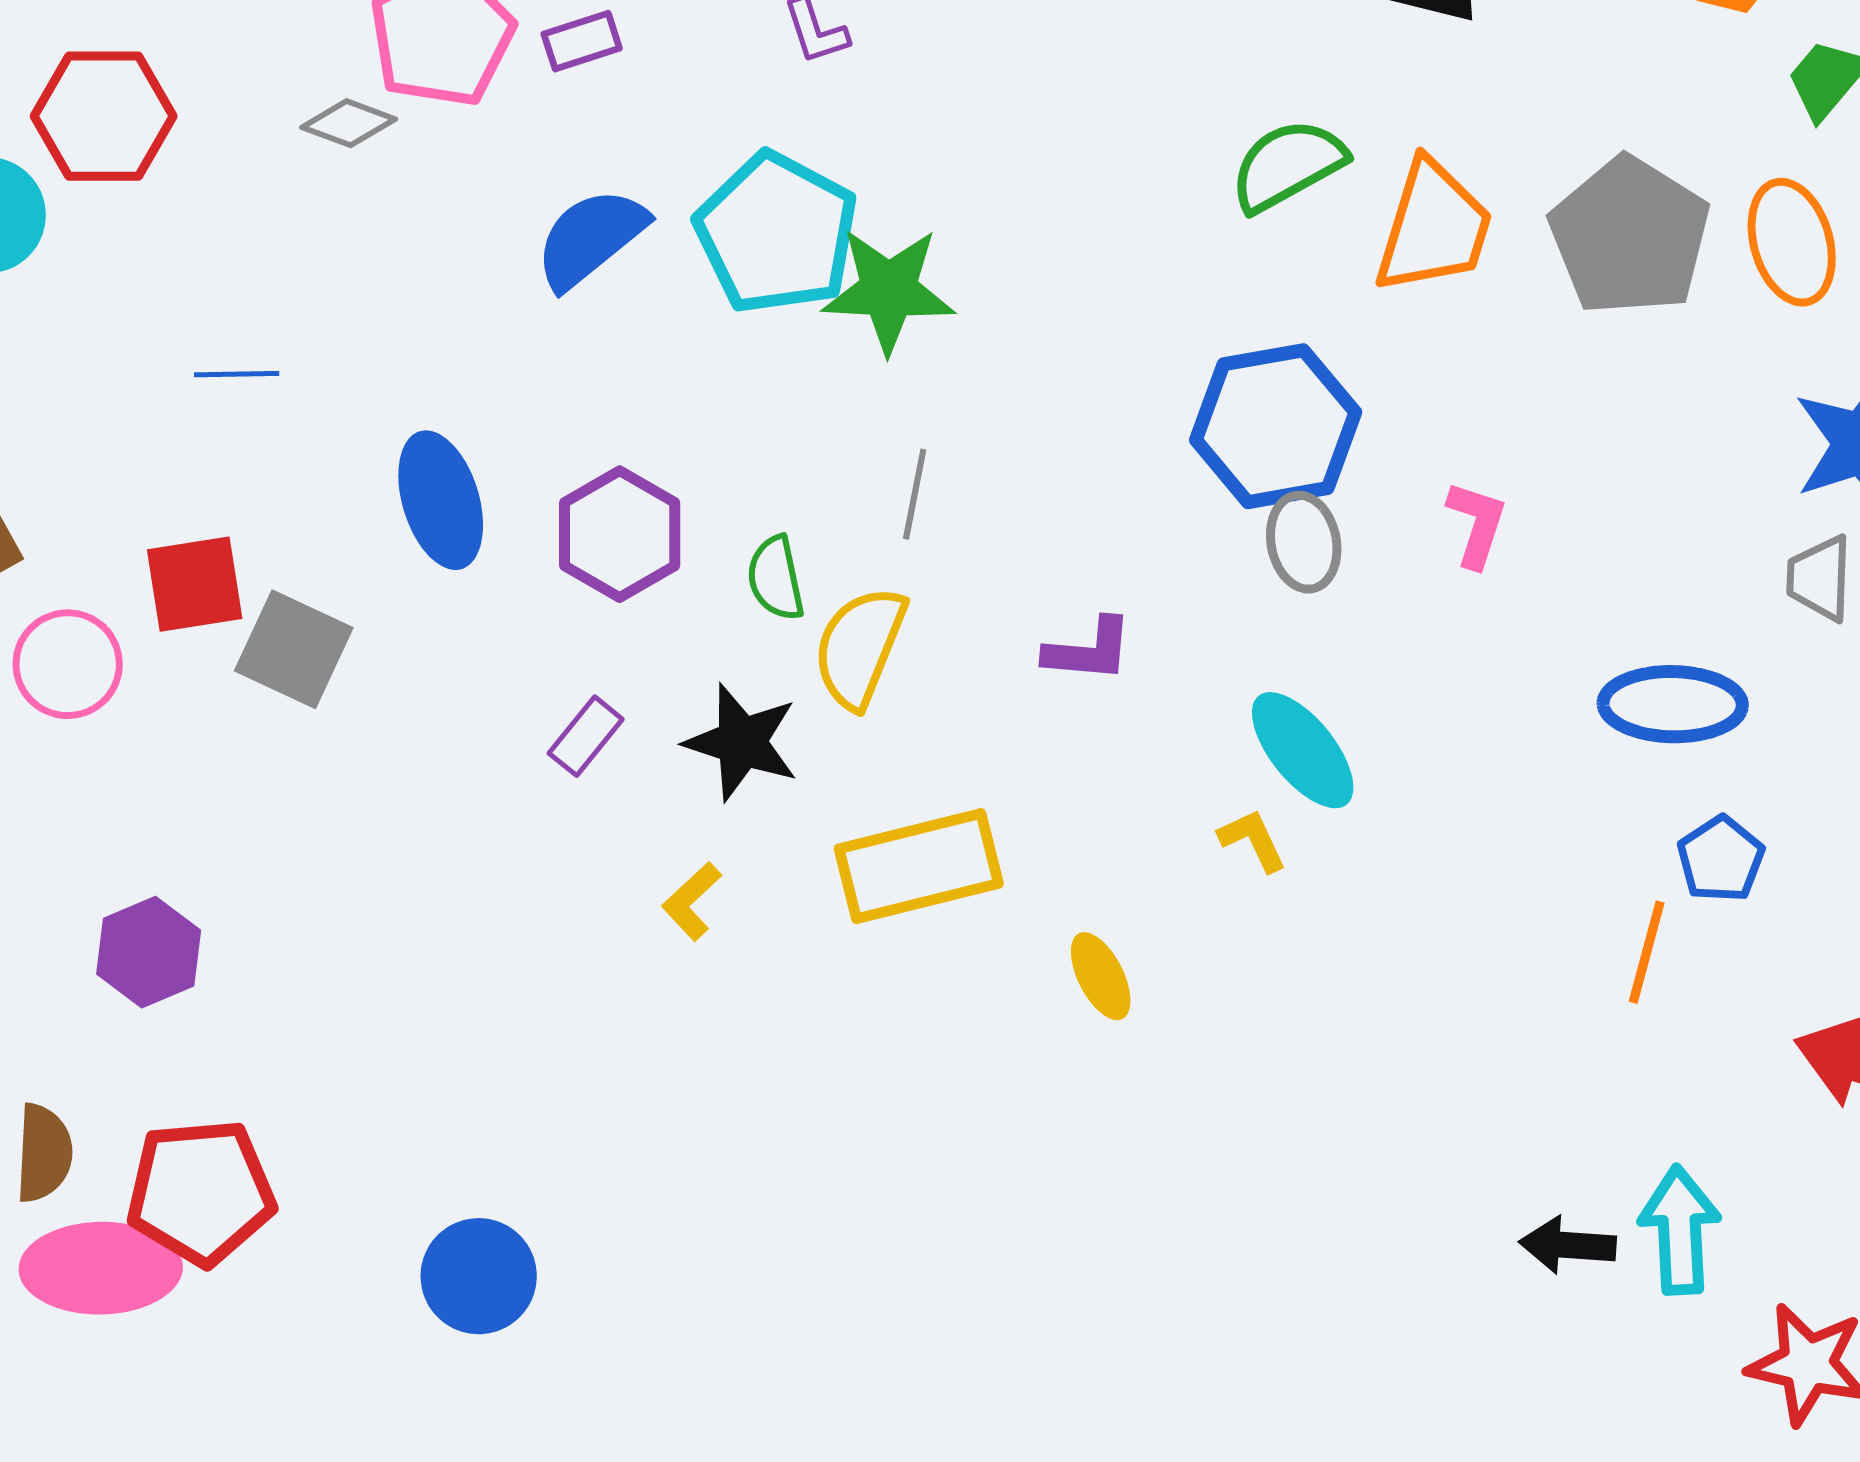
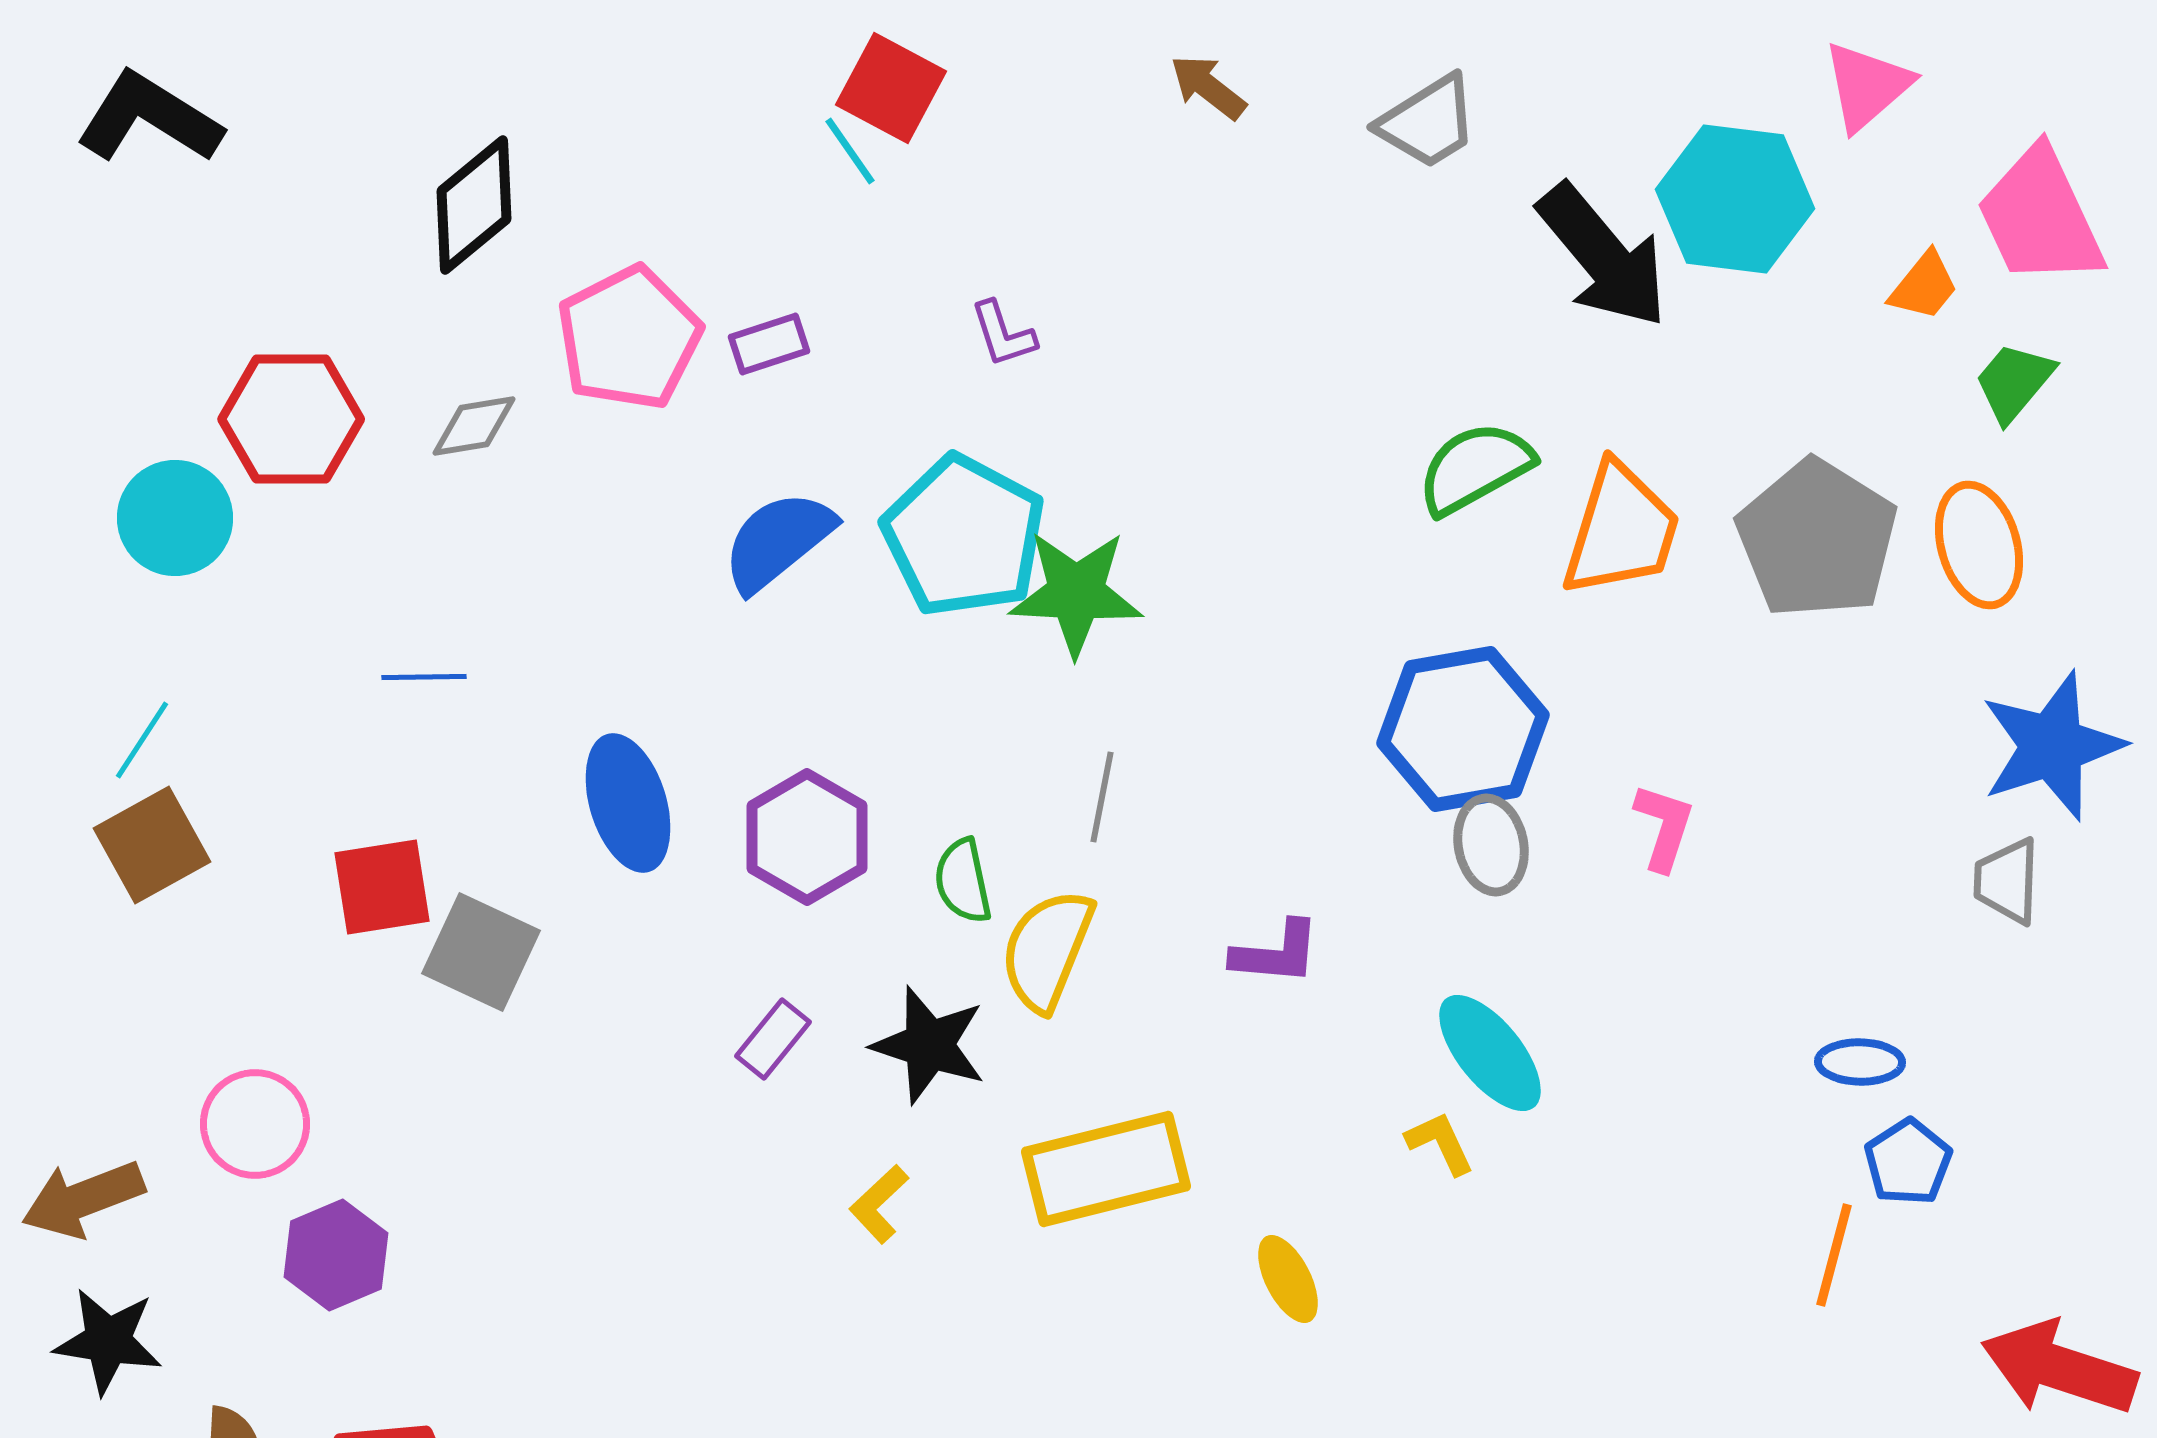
gray diamond: (349, 123) -> (474, 426), moved, turned -30
pink circle: (68, 664) -> (255, 1124), moved
blue ellipse: (1673, 704) -> (1860, 1062), moved, size x0.6

